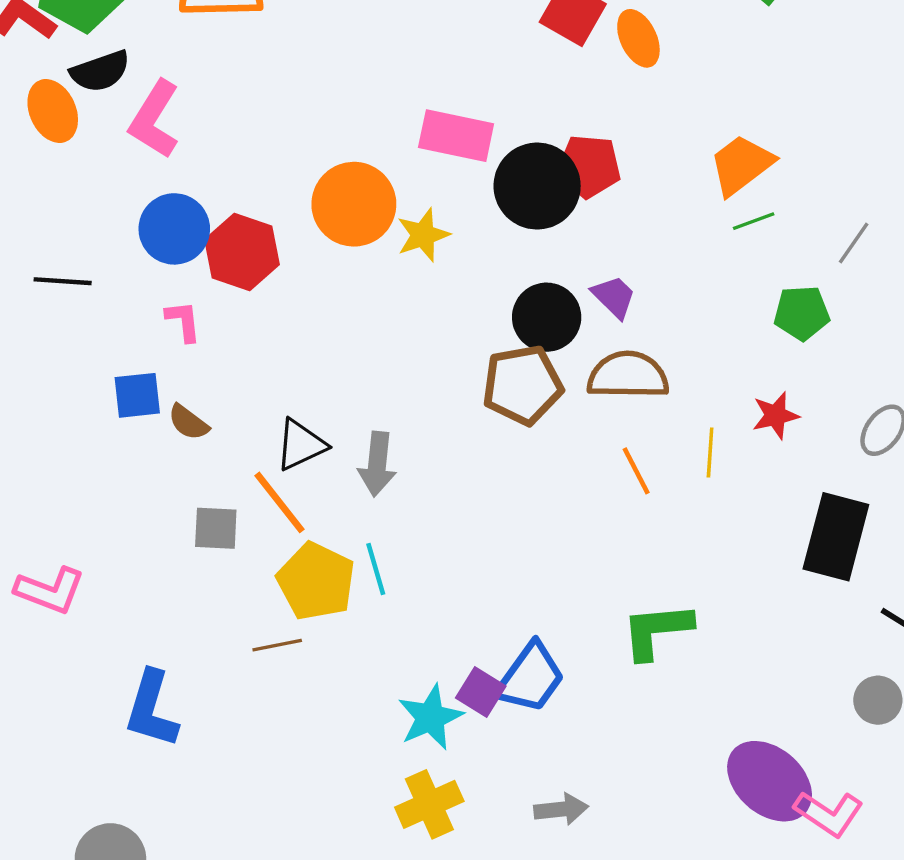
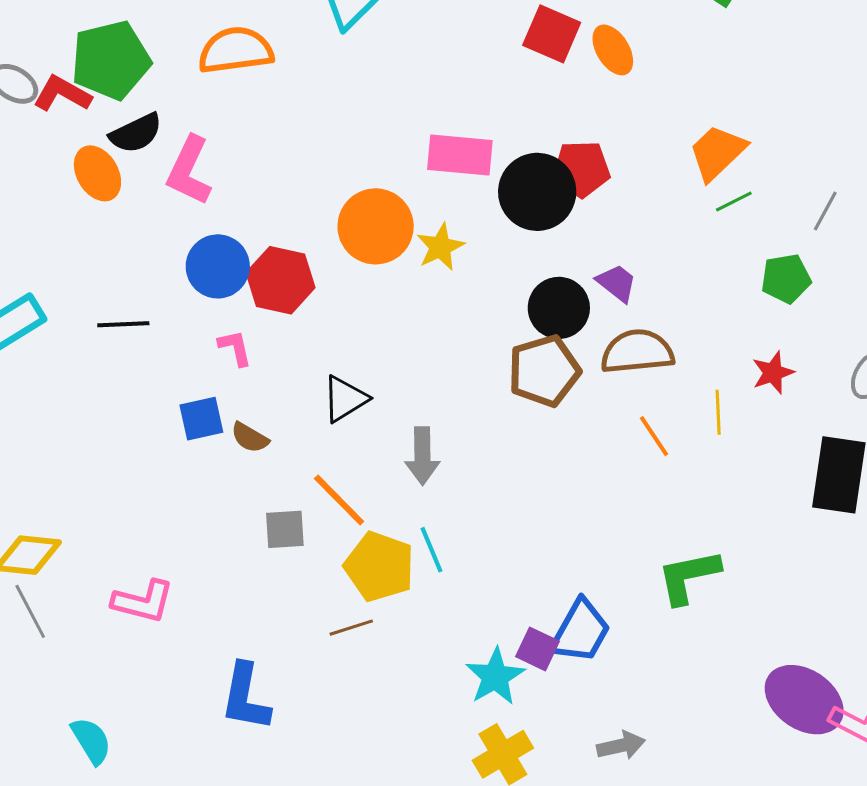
black triangle: (301, 445) -> (345, 399), moved

